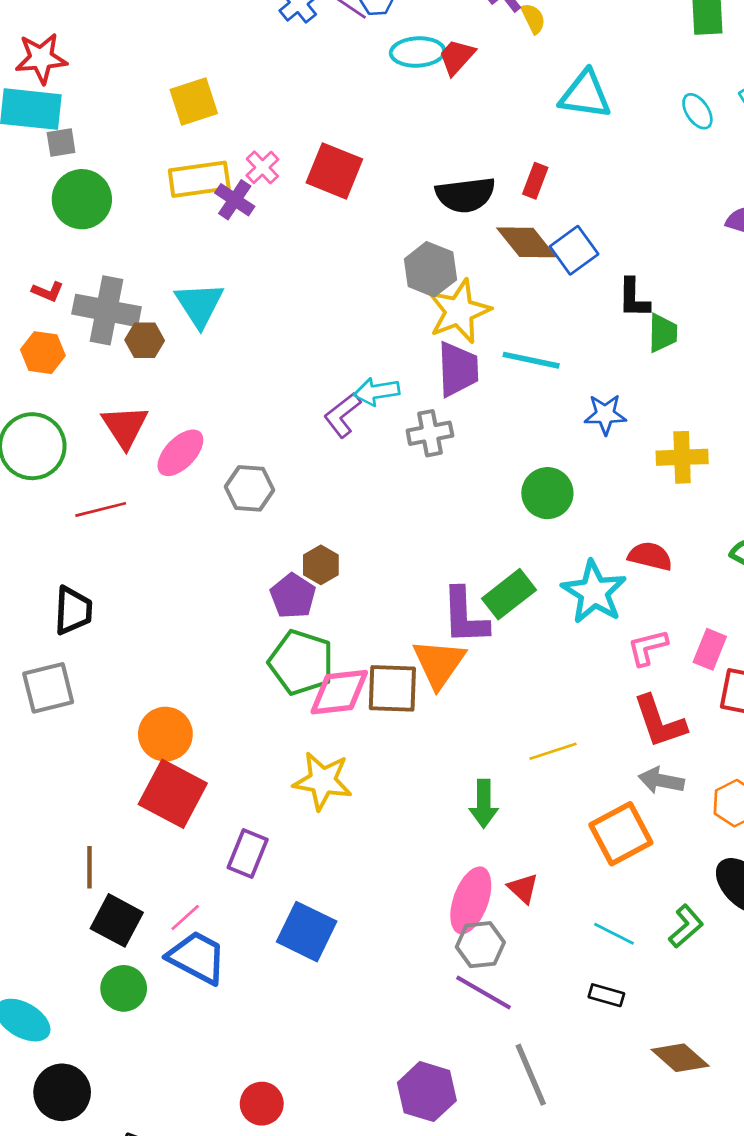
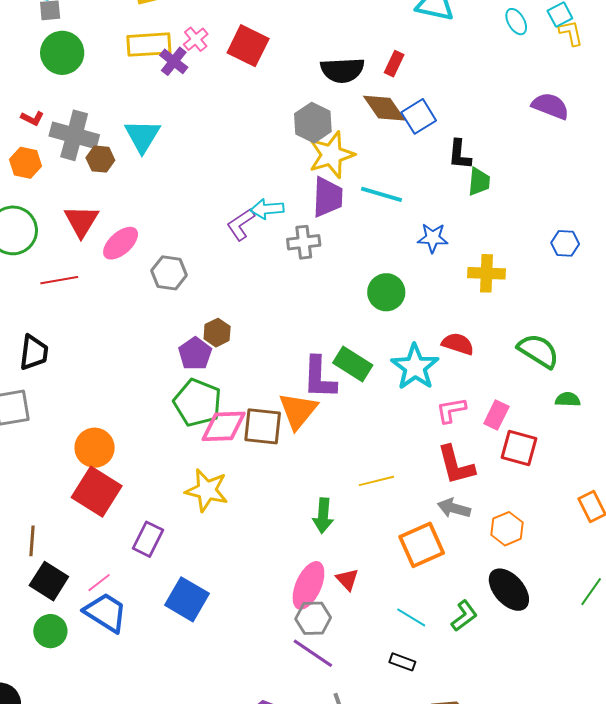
green rectangle: (509, 594) -> (353, 364), turned 66

